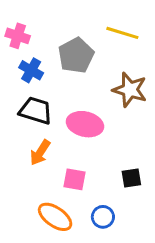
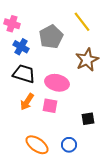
yellow line: (122, 33) -> (82, 22), turned 35
brown star: (130, 90) -> (87, 60), turned 30
pink square: (75, 179) -> (50, 106), moved

